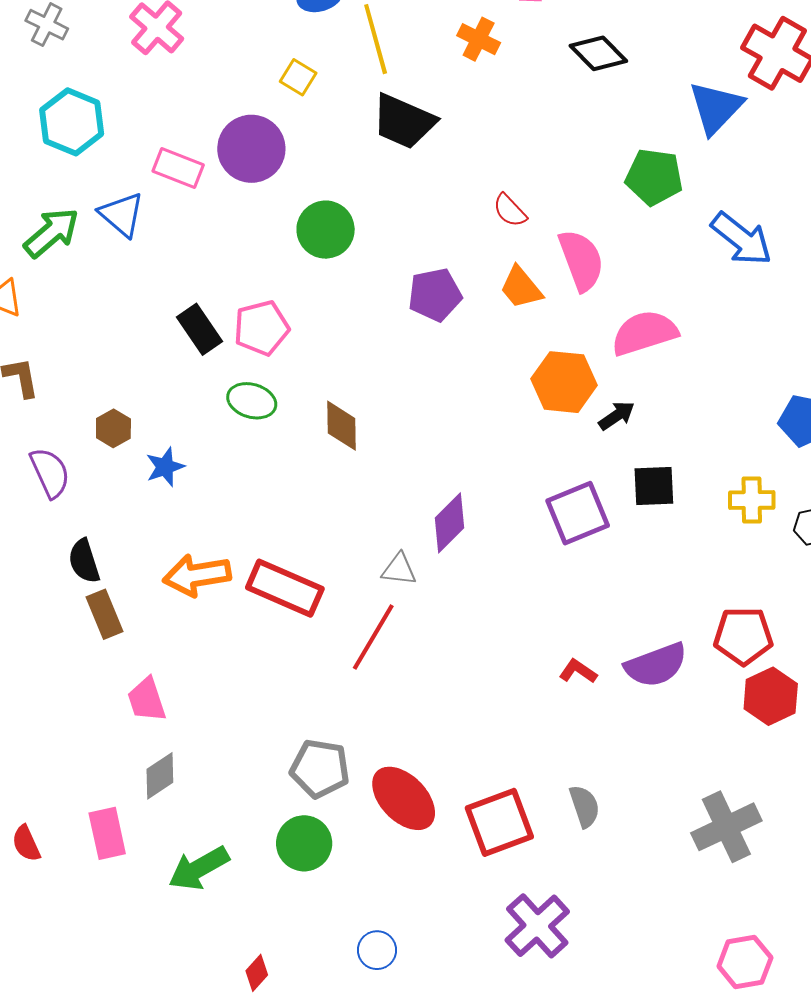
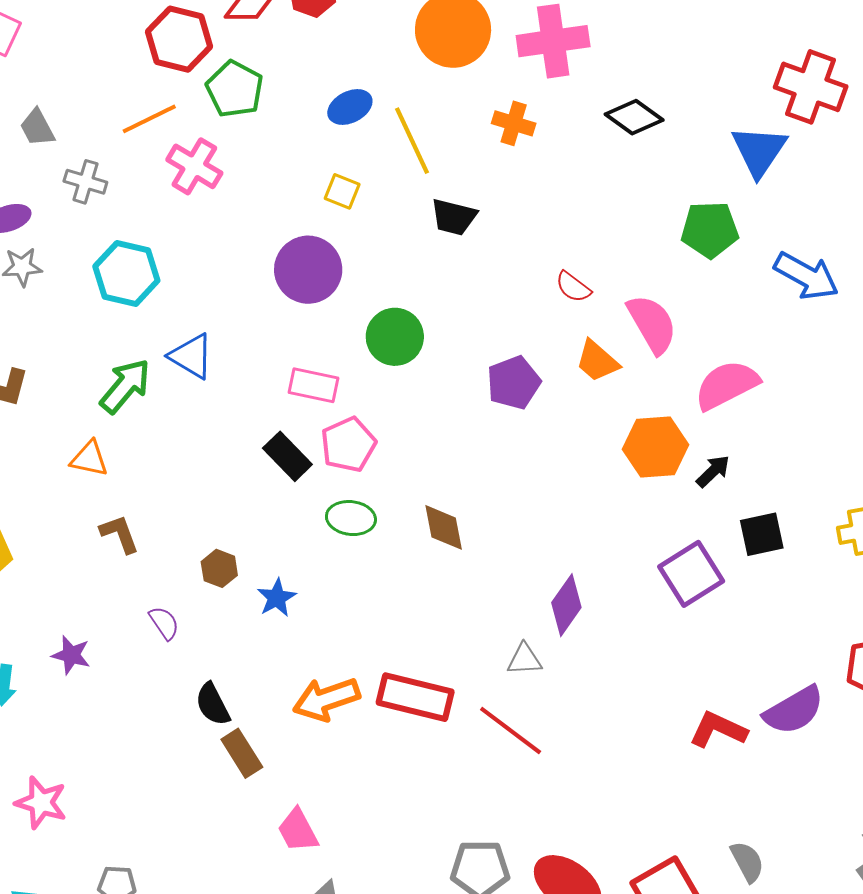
black trapezoid: (404, 121) -> (454, 217), size x0.7
pink rectangle: (178, 168) -> (313, 385), moved
purple semicircle: (50, 473) -> (164, 623), size x0.7
red line: (373, 637) -> (511, 730), turned -74
red L-shape: (578, 671) -> (718, 730), size x1.5

